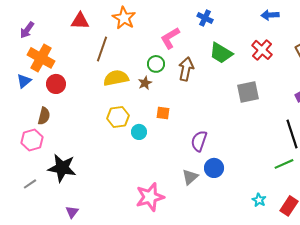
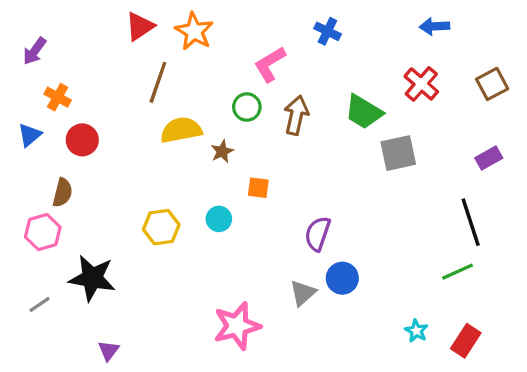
red triangle: (80, 21) -> (140, 26), moved, turned -36
green trapezoid: (221, 53) -> (364, 112), moved
orange cross: (41, 58) -> (58, 97), size x0.6
brown star: (145, 83) -> (222, 151), moved
yellow hexagon: (118, 117) -> (161, 227), moved

